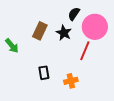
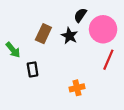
red line: (85, 51) -> (108, 60), moved
black rectangle: (44, 73) -> (33, 69), moved

